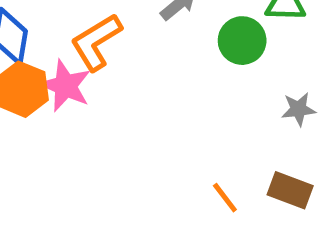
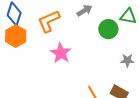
pink star: (65, 86) -> (61, 53), moved

